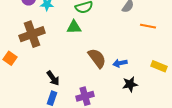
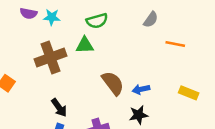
brown cross: (32, 34) -> (51, 57), moved
black star: (130, 84) -> (139, 115), moved

